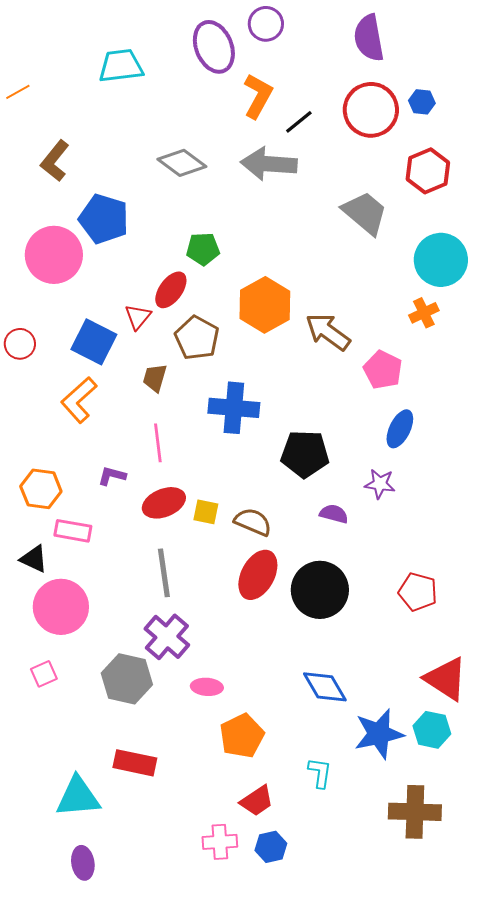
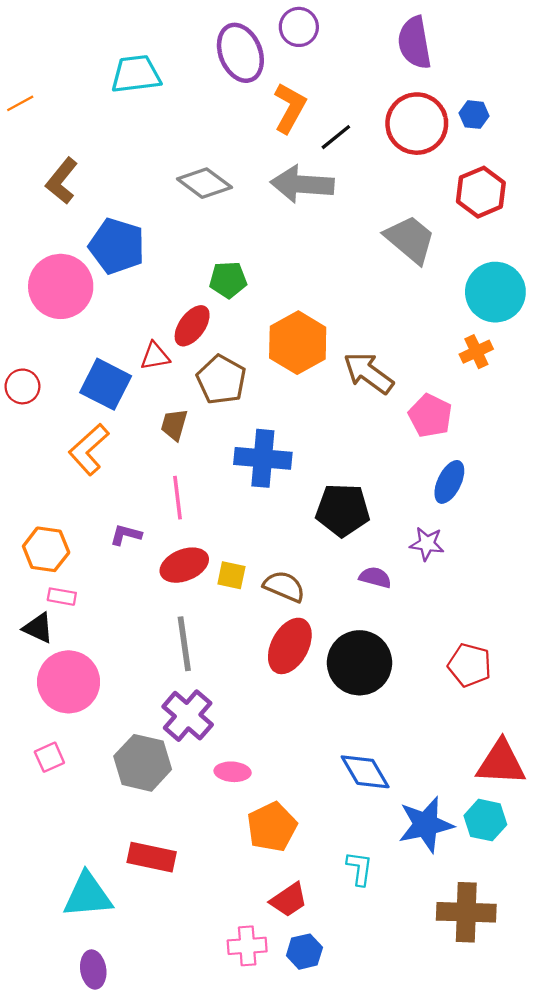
red triangle: (138, 317) -> (155, 356), turned 40
pink rectangle: (73, 531) -> (62, 597), moved, size x0.7
red triangle: (446, 679) -> (501, 763), turned -30

